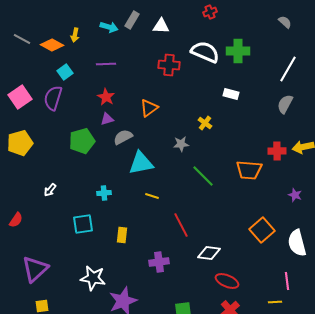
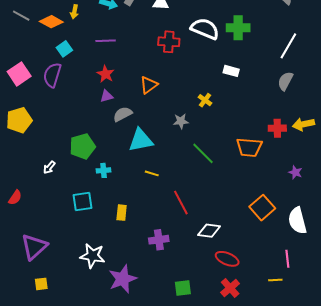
green pentagon: (82, 141) -> (82, 146), moved

